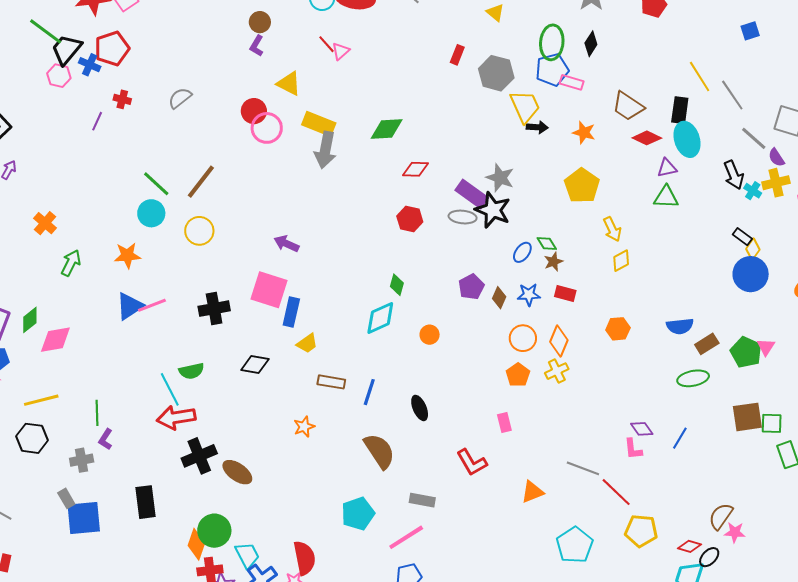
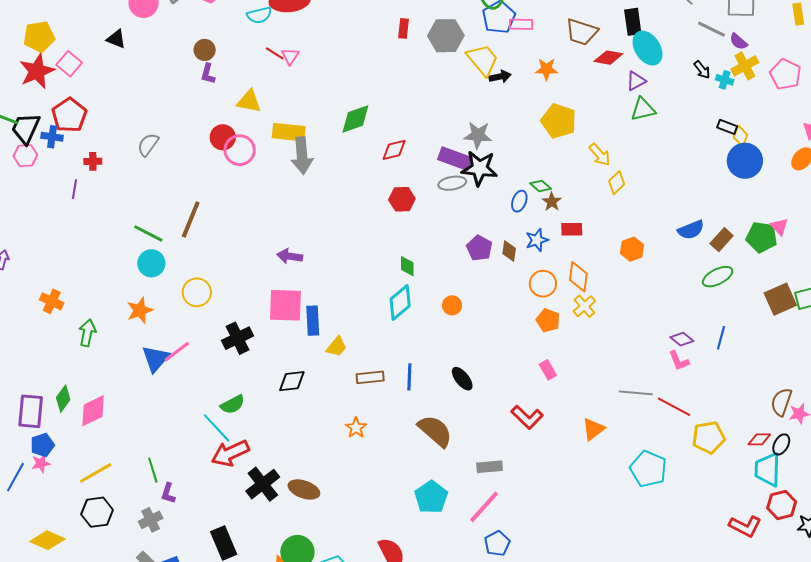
black arrow: (734, 175) -> (702, 70), size x0.7
yellow circle: (199, 231) -> (197, 292), moved

